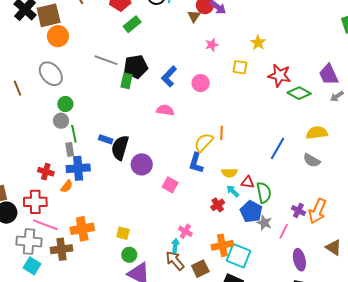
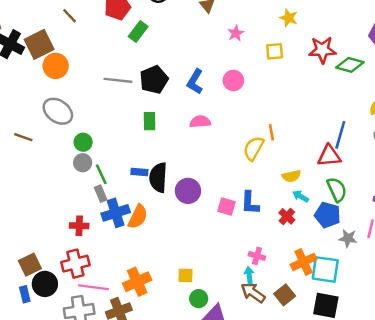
green rectangle: (126, 81) -> (150, 121), moved
brown line: (18, 88) -> (23, 137), turned -35
blue L-shape: (196, 163) -> (250, 203), moved
red triangle: (248, 182) -> (329, 156), moved, size x1.5
orange semicircle: (67, 186) -> (138, 217), moved, size x1.5
gray star: (264, 223) -> (348, 238), moved

